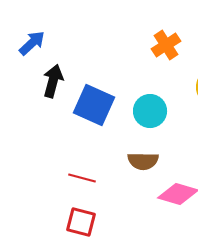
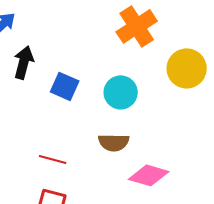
orange cross: (166, 45) -> (137, 26), size x1.4
blue square: (94, 105) -> (65, 86), size x0.7

